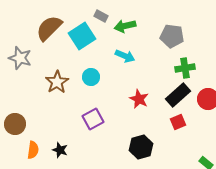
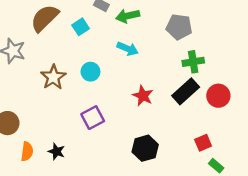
cyan square: (82, 36) -> (81, 27), size x0.6
red square: (178, 122) -> (203, 143), moved

